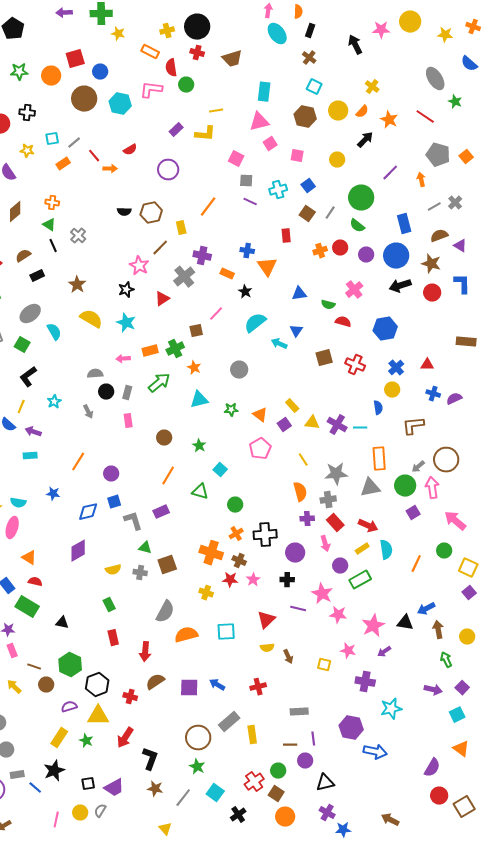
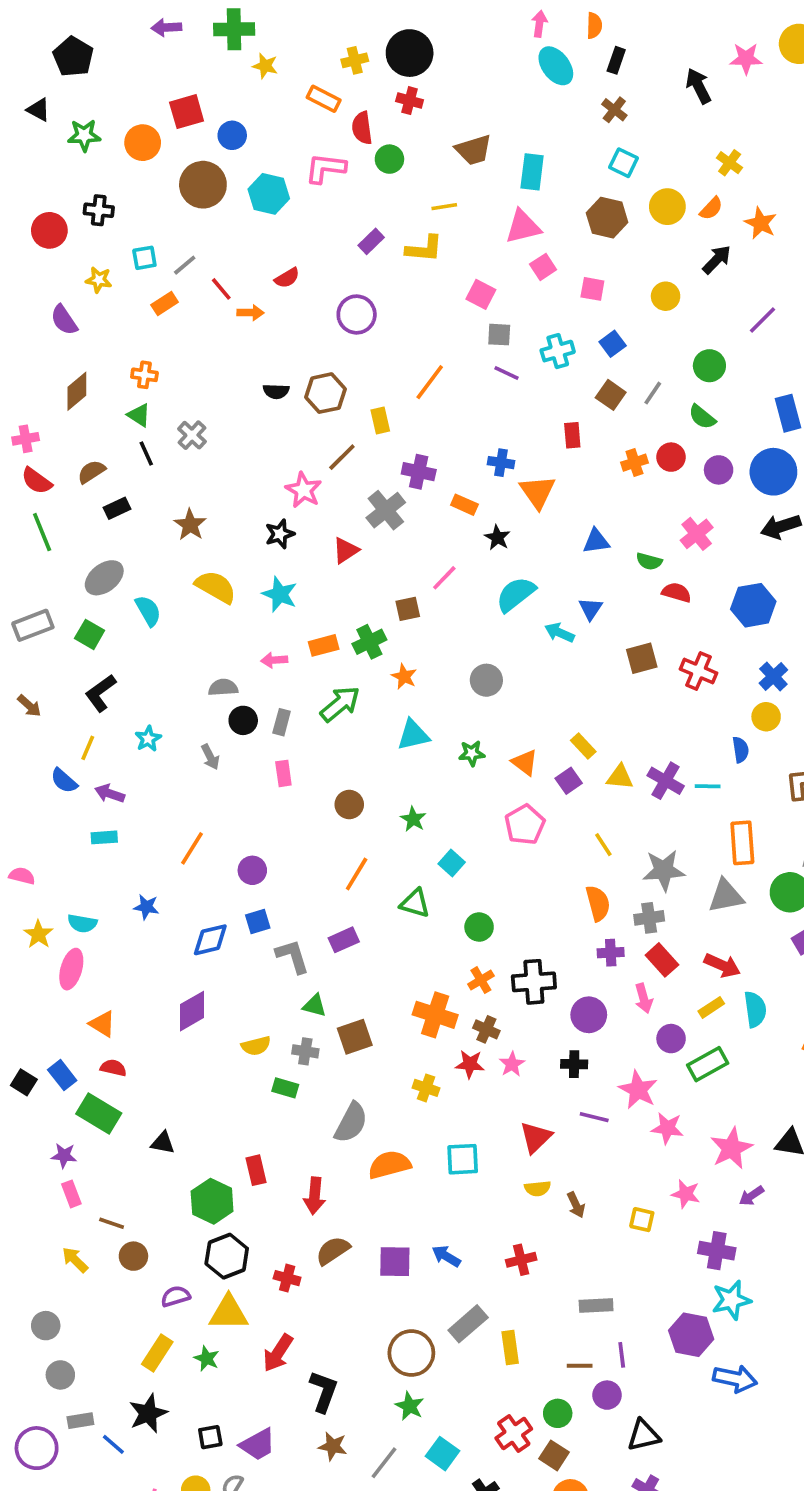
brown trapezoid: (232, 59) -> (474, 150), moved
green circle: (361, 198) -> (709, 366), size x0.7
green rectangle: (109, 605) -> (285, 1088), moved, turned -48
green hexagon: (70, 665) -> (212, 1201), moved
cyan star: (391, 709) -> (731, 1300), moved

